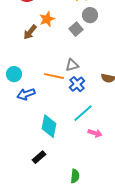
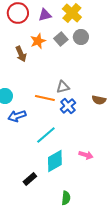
gray square: (76, 29) -> (61, 39), moved
brown arrow: (30, 32) -> (21, 54), turned -63
cyan line: (83, 113) -> (46, 135), moved
cyan diamond: (49, 126) -> (55, 161), moved, turned 50

